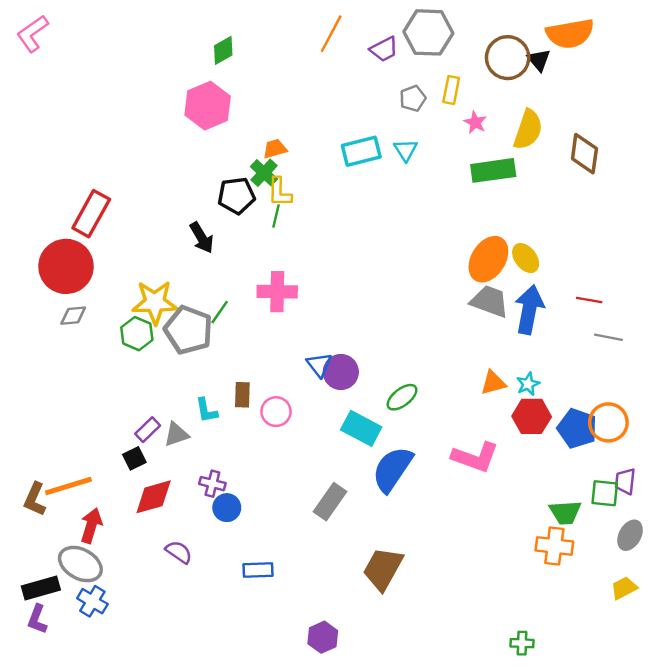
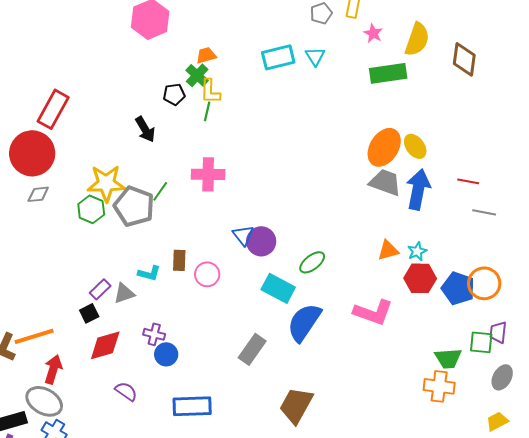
black pentagon: (236, 196) -> (174, 94), size x0.7
cyan L-shape: (206, 410) -> (149, 273), turned -65
blue rectangle: (258, 570) -> (192, 406), size x1.5

